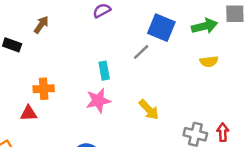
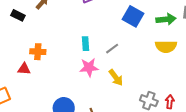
gray line: (141, 52) -> (112, 49), moved
yellow semicircle: (209, 61) -> (166, 47), size x1.5
pink star: (98, 101) -> (89, 67), moved

